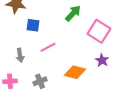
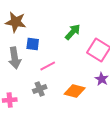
gray arrow: (20, 55) -> (15, 58), moved, size x1.5
gray cross: (40, 81) -> (40, 89), moved

